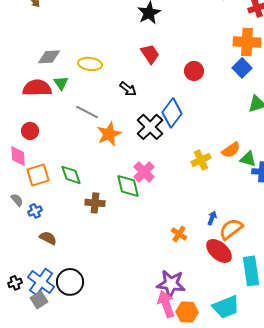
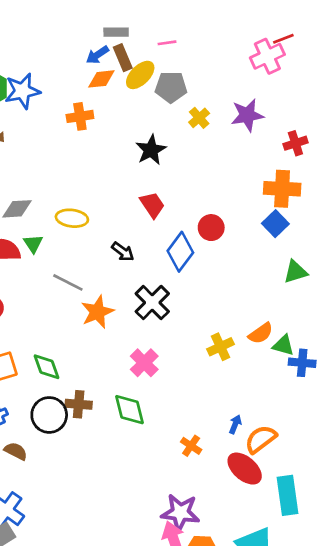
blue diamond: (172, 113) -> (180, 252), moved
green diamond: (128, 186) -> (129, 410), moved
black circle: (70, 282) -> (49, 415), moved

